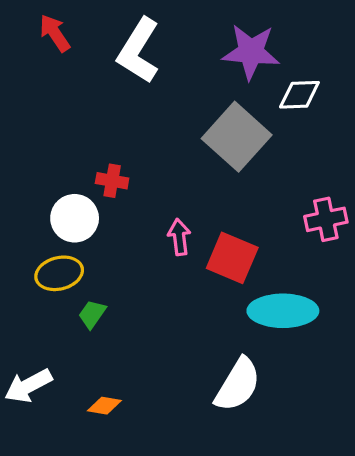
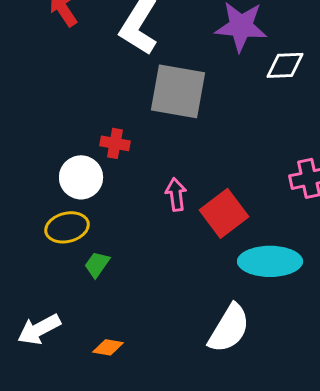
gray square: (237, 137) -> (178, 91), moved, turned -32
red square: (232, 258) -> (224, 213), turned 30

